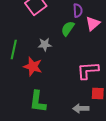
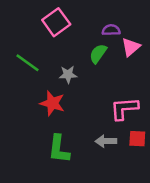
purple semicircle: (78, 11) -> (111, 30), turned -88
green line: (14, 50) -> (27, 63), moved, turned -66
gray arrow: (81, 109) -> (106, 141), moved

